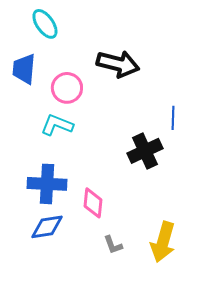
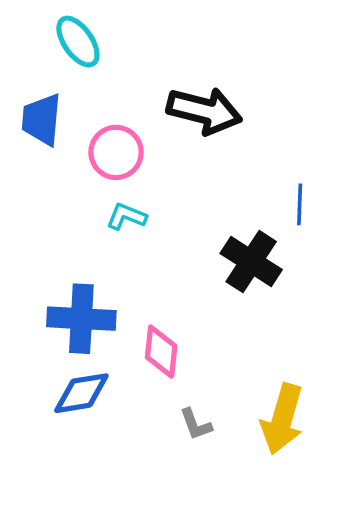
cyan L-shape: (57, 125) -> (126, 216), moved, size x0.7
black cross: (145, 151) -> (251, 262), turned -32

